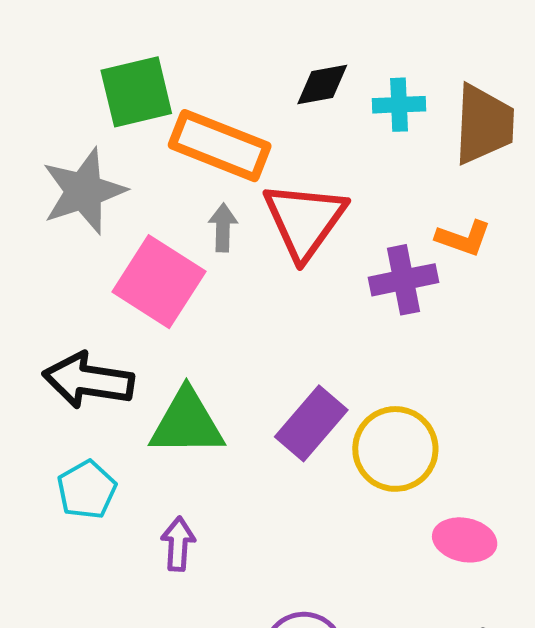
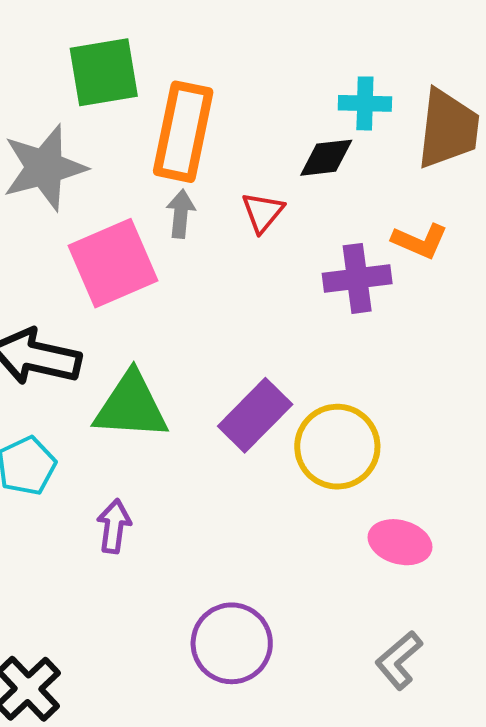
black diamond: (322, 85) -> (326, 158), moved
orange rectangle: (220, 146) -> (183, 132), turned 76
red triangle: (305, 220) -> (263, 212), size x0.5
pink square: (159, 282) -> (113, 263), turned 30

